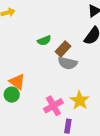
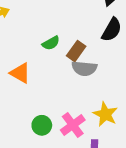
orange triangle: (17, 82) -> (20, 73), moved
green circle: (12, 95) -> (42, 125), moved

